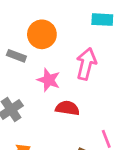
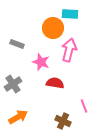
cyan rectangle: (102, 20) -> (70, 14), moved
orange circle: (42, 34) -> (53, 28), moved

